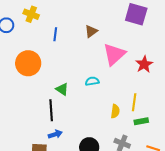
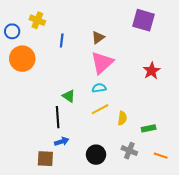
pink triangle: (114, 54) -> (102, 63), moved
orange circle: (28, 63) -> (22, 59), moved
yellow line: (134, 102) -> (100, 109), moved, turned 54

